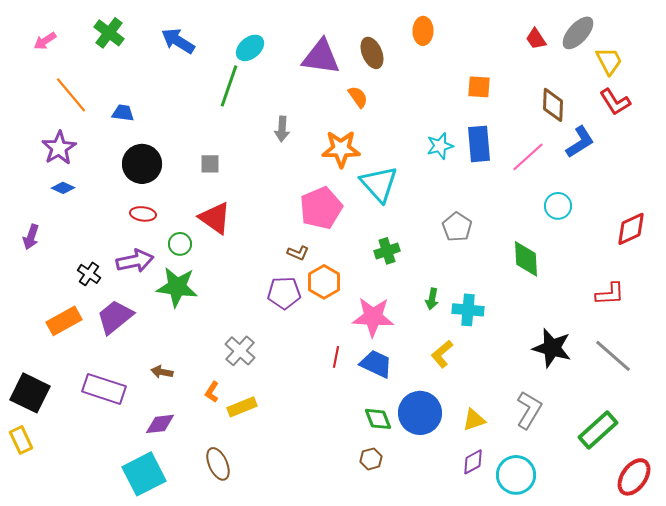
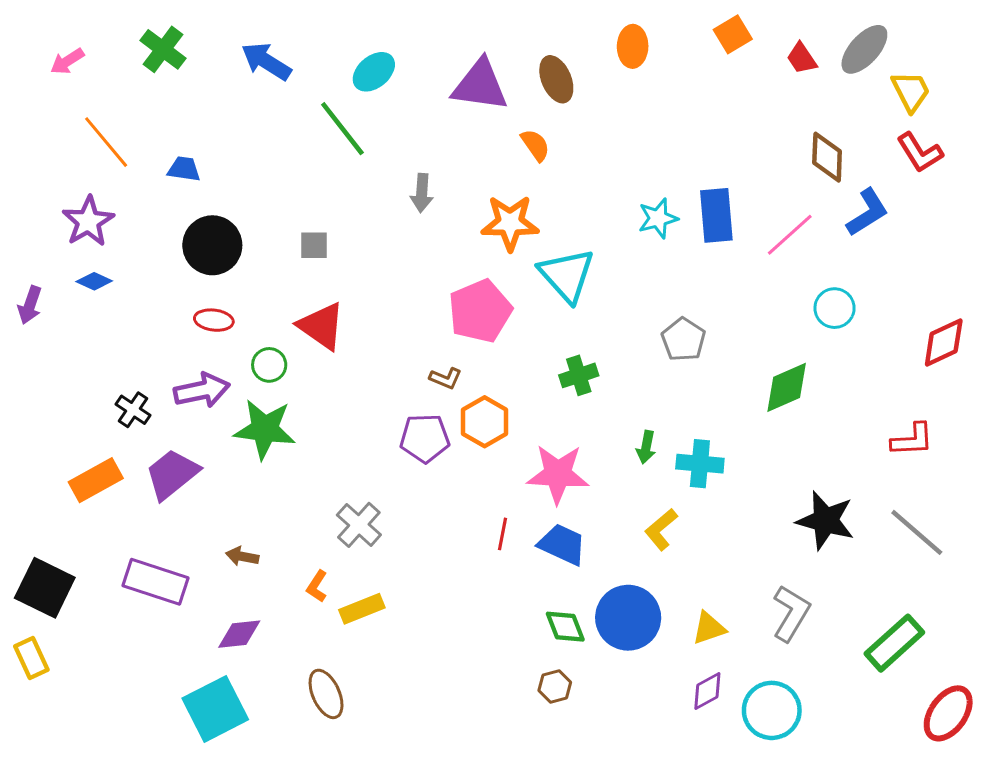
green line: (229, 86) -> (342, 129), turned -57
orange square: (479, 87) -> (733, 34), moved, turned -35
purple arrow: (31, 237) -> (30, 305), moved
green diamond: (526, 259) -> (787, 387), turned 69

